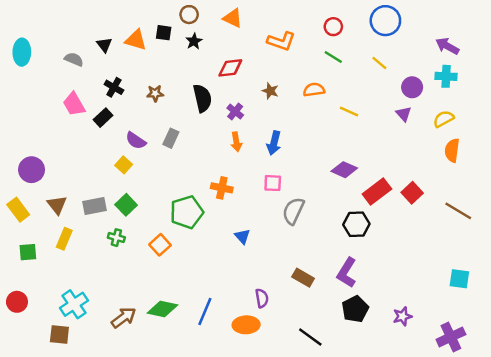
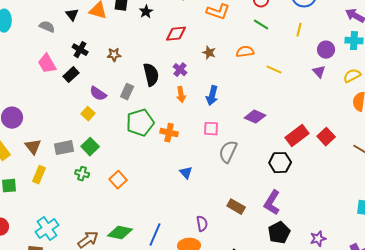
yellow line: (379, 63) -> (299, 30), turned 64
black semicircle: (202, 98) -> (151, 75), moved
purple diamond: (344, 170) -> (255, 117), moved
green pentagon: (187, 212) -> (140, 123), moved

